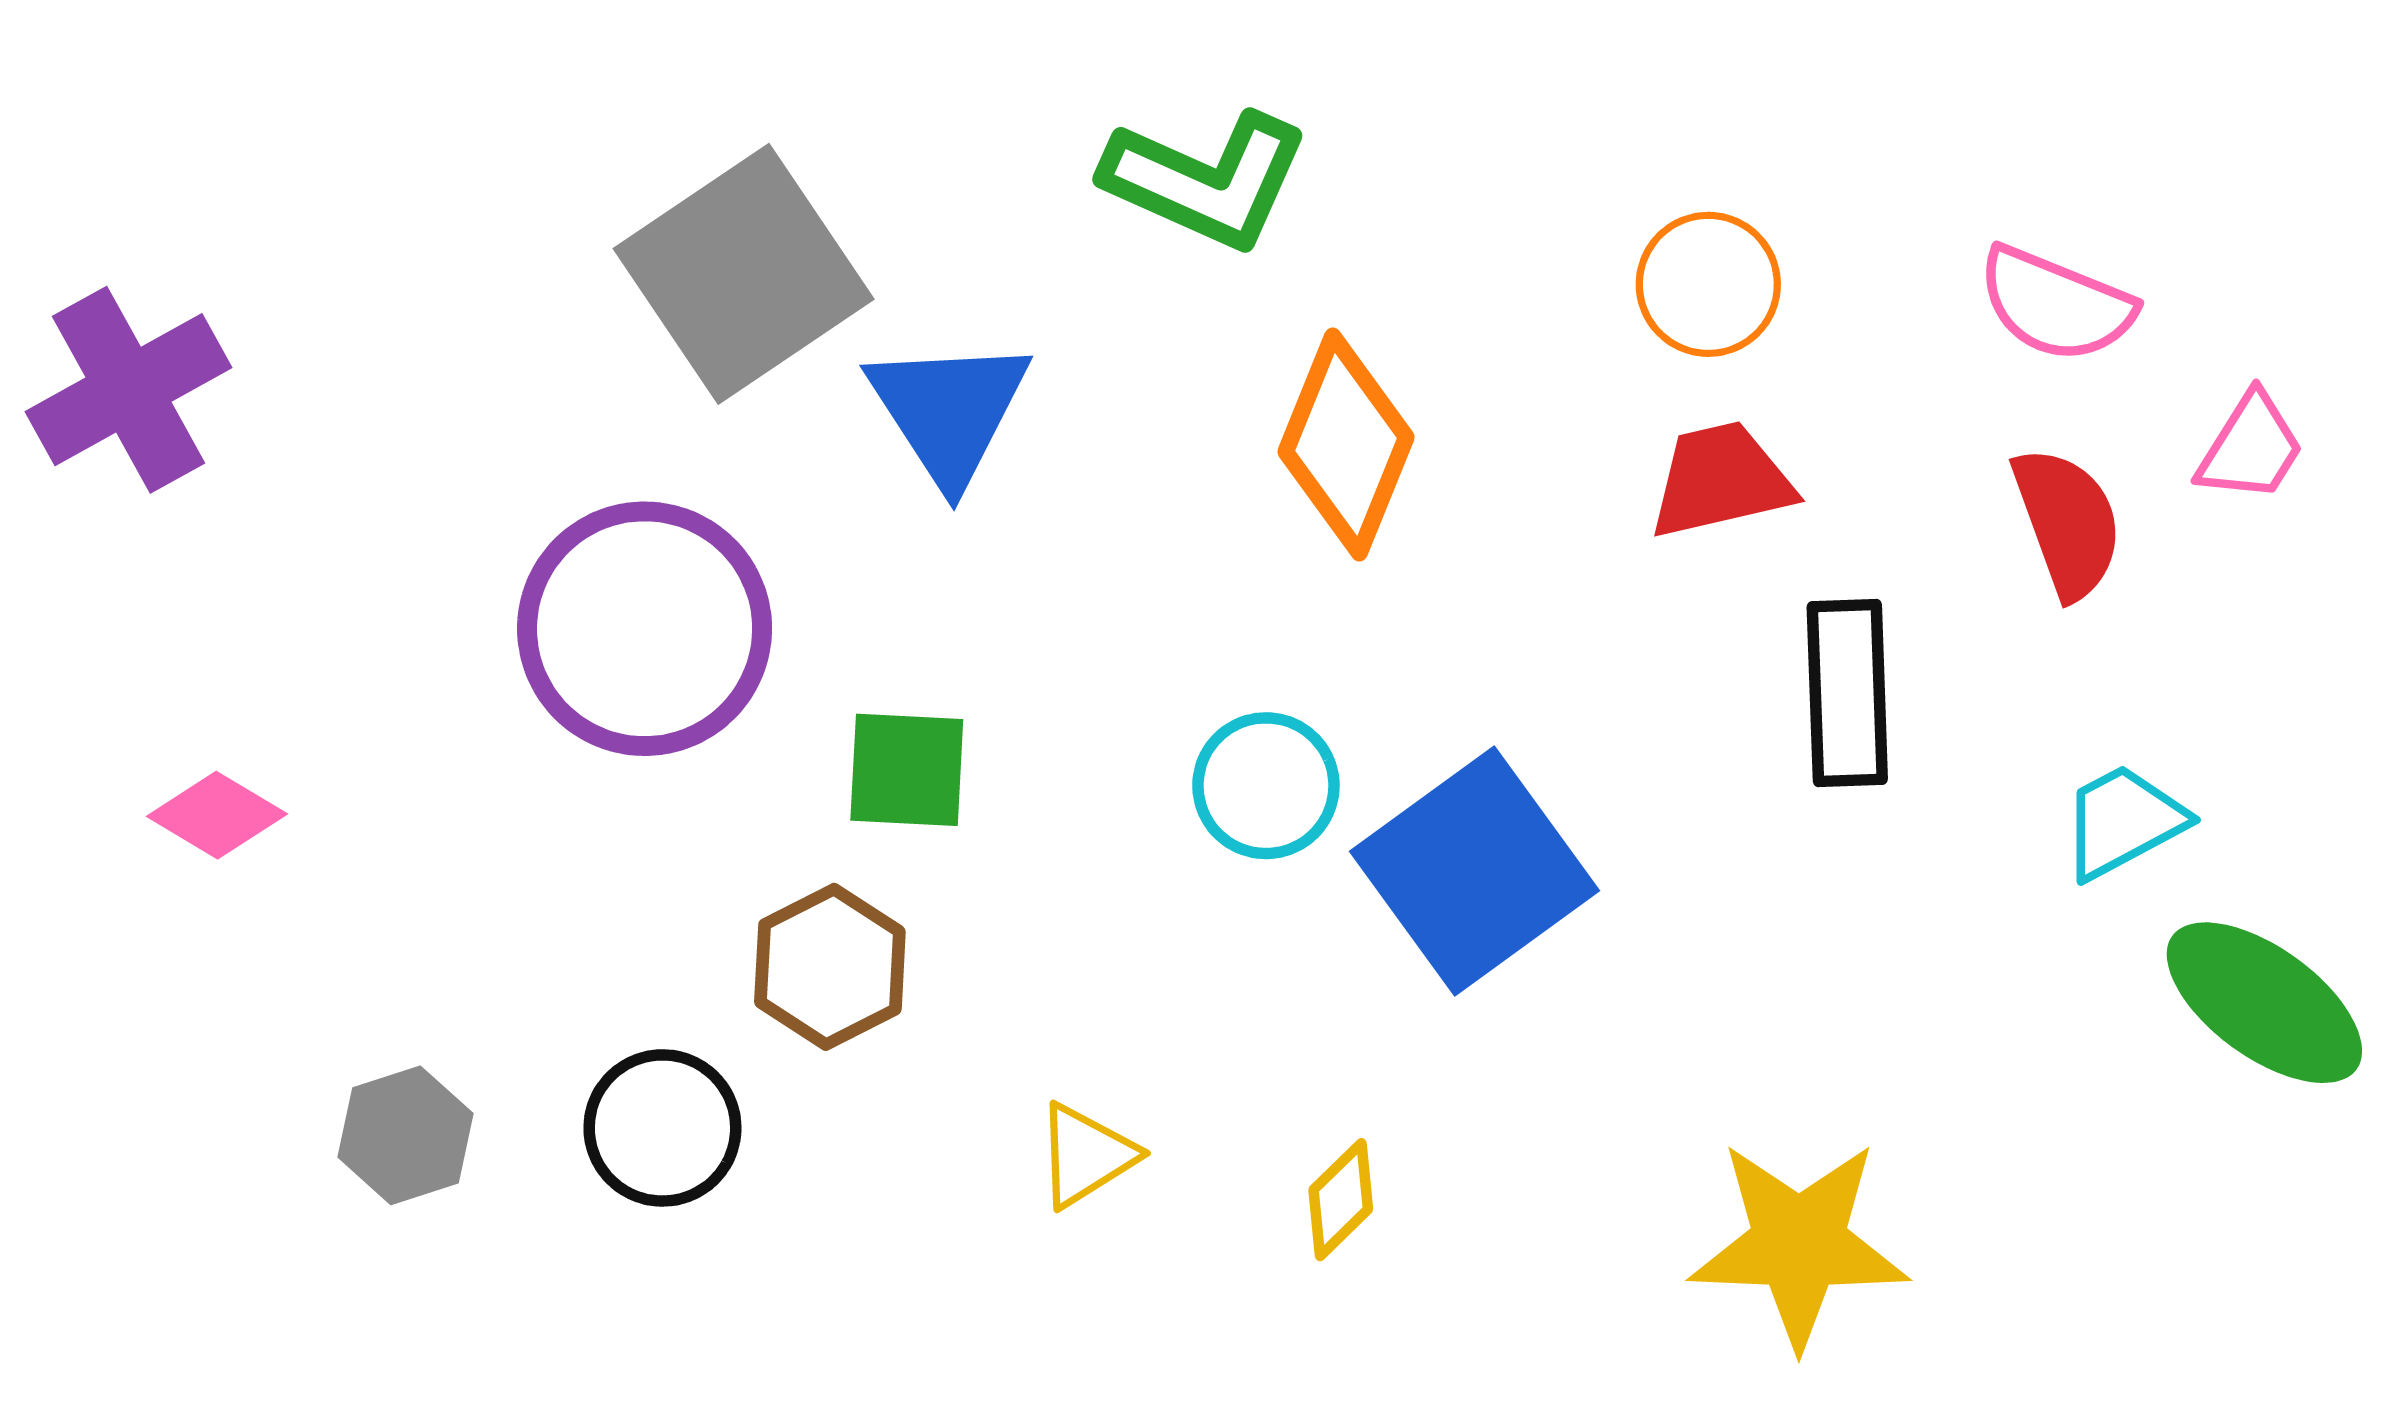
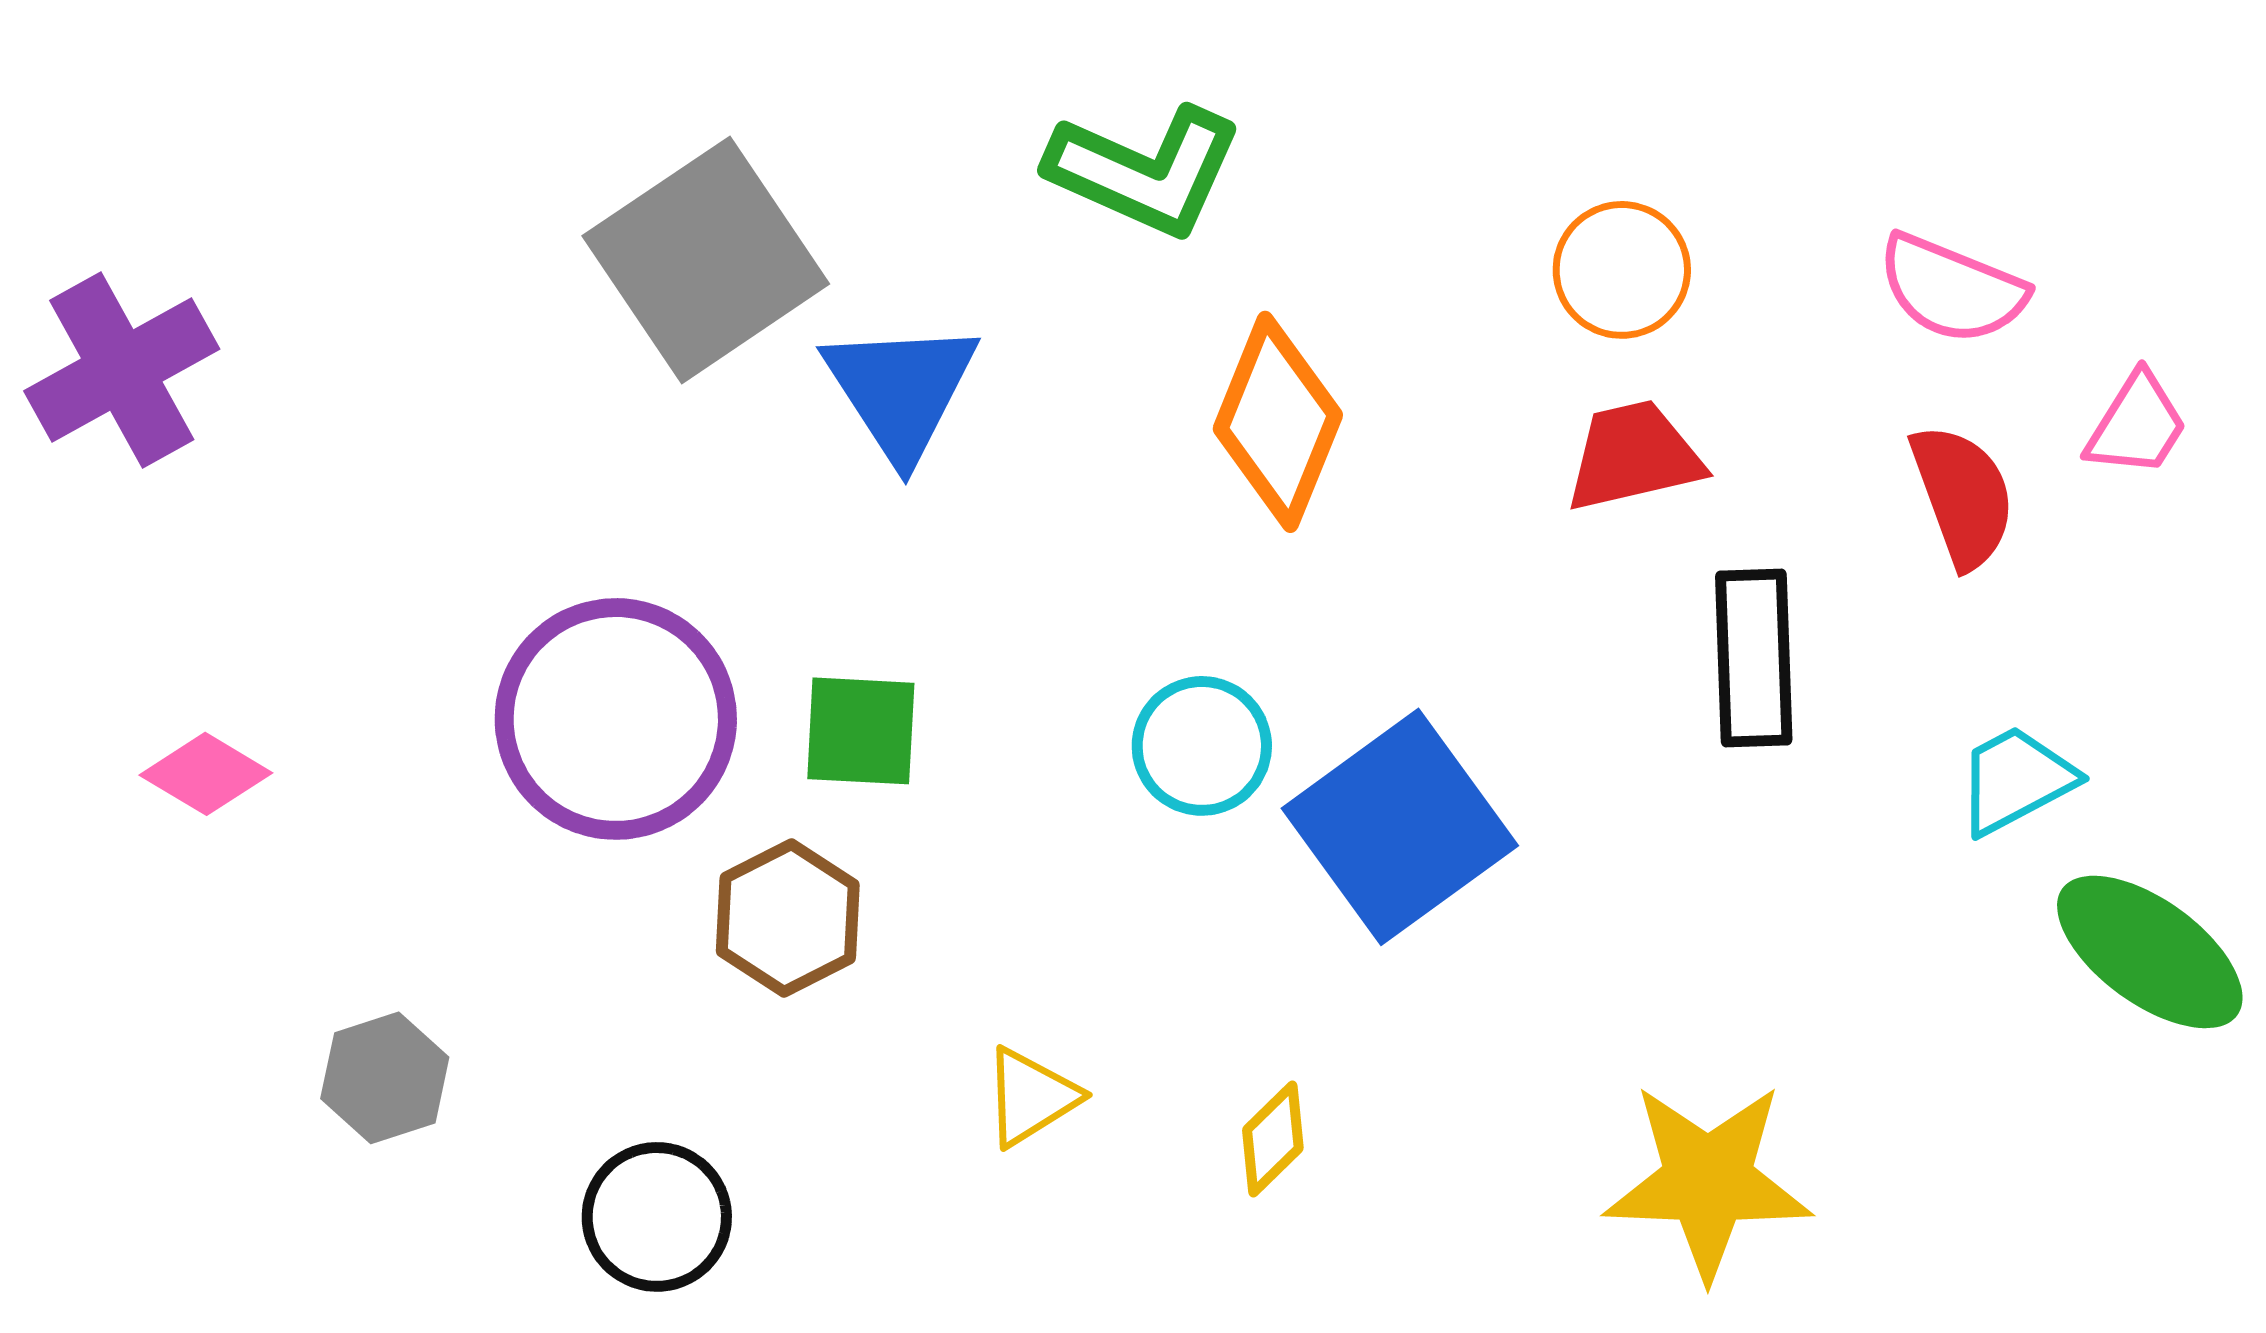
purple circle: (645, 629) -> (616, 719), moved
black circle: (662, 1128) -> (657, 1217), moved

